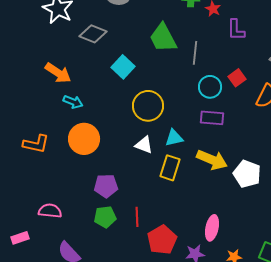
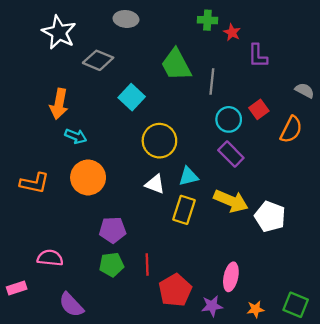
orange arrow: (58, 73) -> (59, 104), turned 68
purple rectangle: (212, 118) -> (231, 154), turned 40

